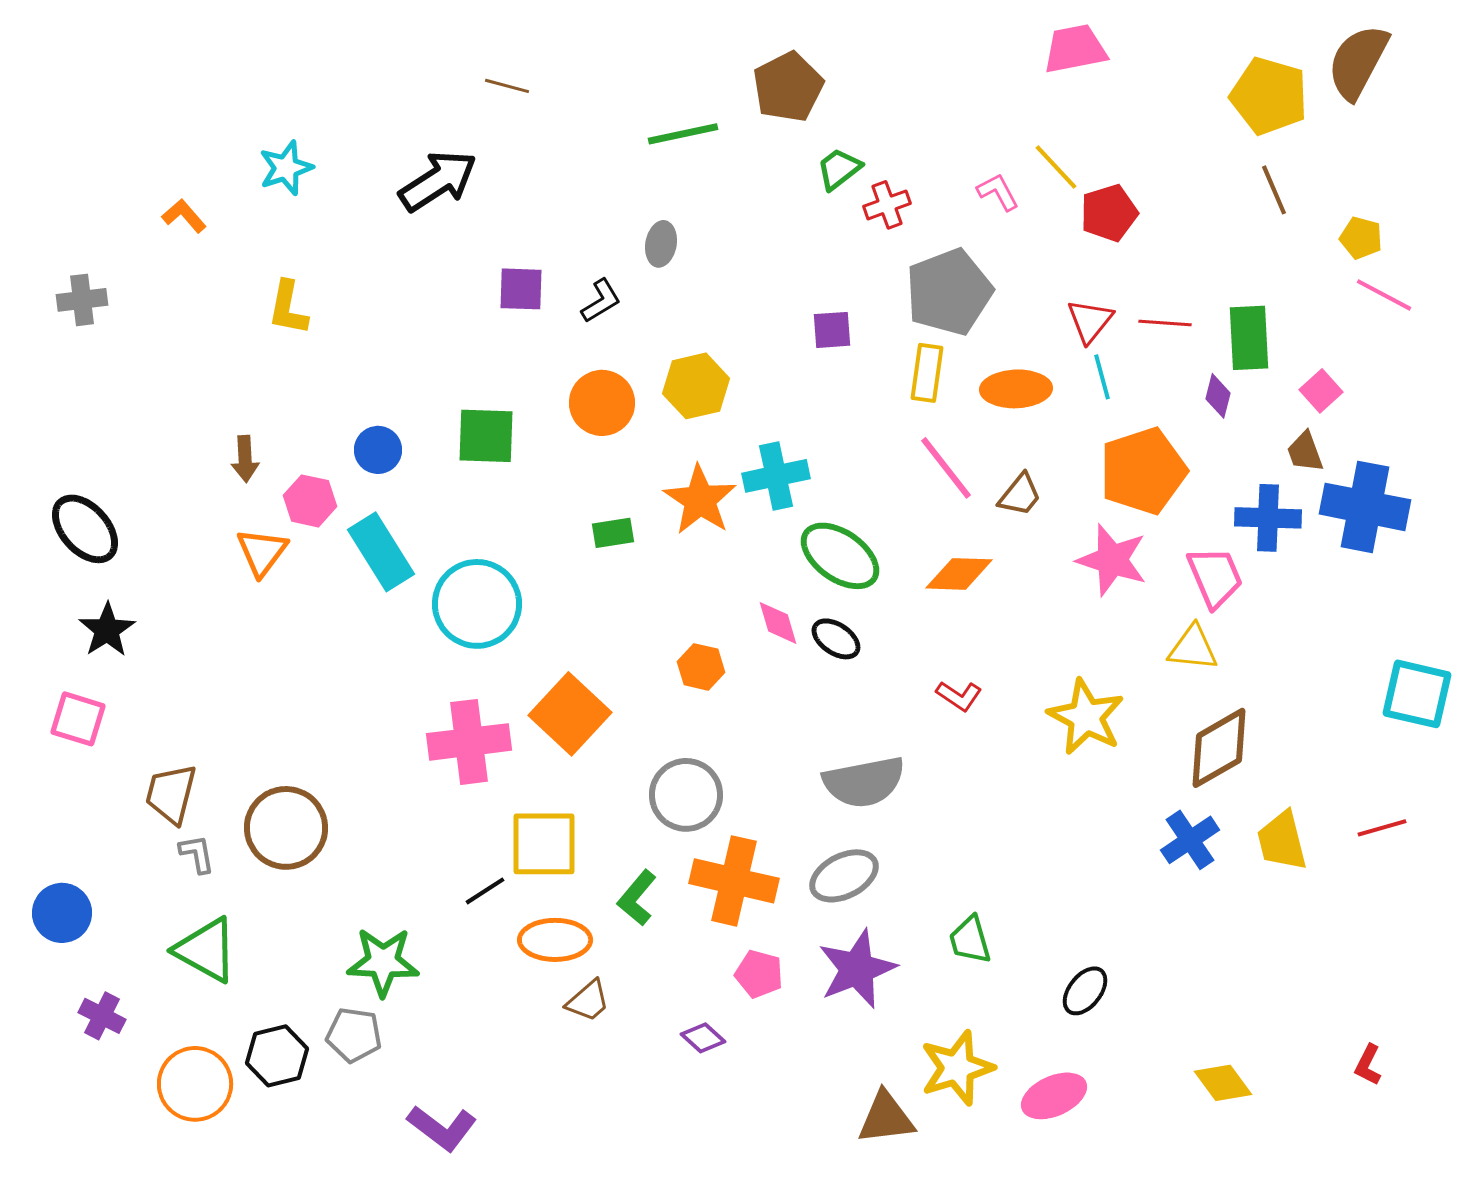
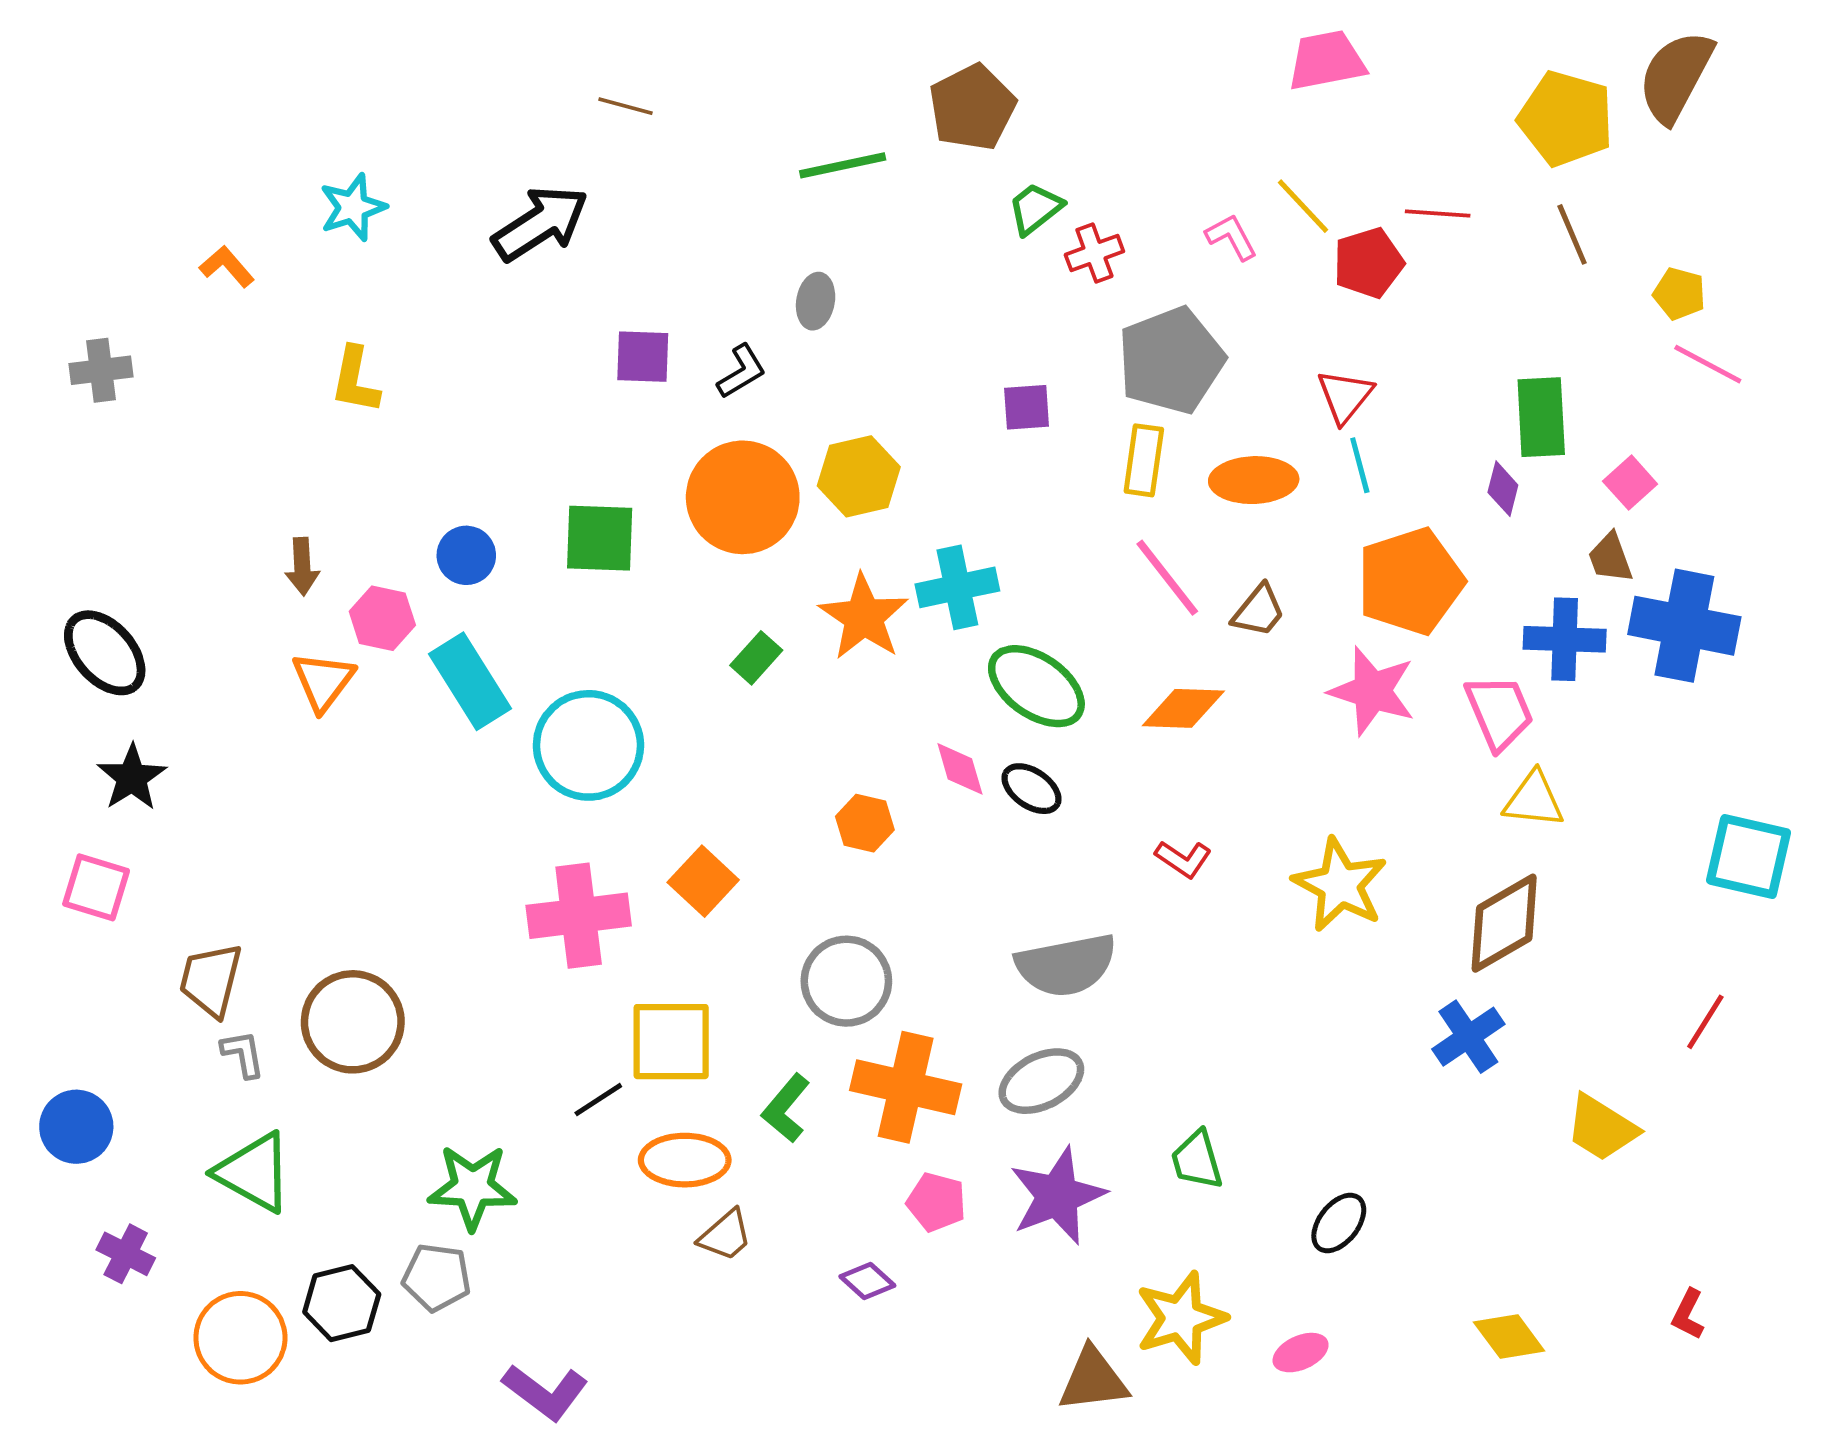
red line: (1165, 323) -> (1438, 214), moved
orange circle: (602, 403) -> (743, 497), size x1.4
green rectangle: (613, 533) -> (756, 658), turned -39
yellow triangle: (1193, 648) -> (1534, 800), moved
orange square: (570, 714) -> (703, 881), size x0.7
red line: (1382, 828) -> (1705, 1022), turned -42
yellow trapezoid: (1282, 841) -> (1602, 1128), moved, turned -44
pink ellipse: (1054, 1096) -> (1301, 1353), size x0.7

